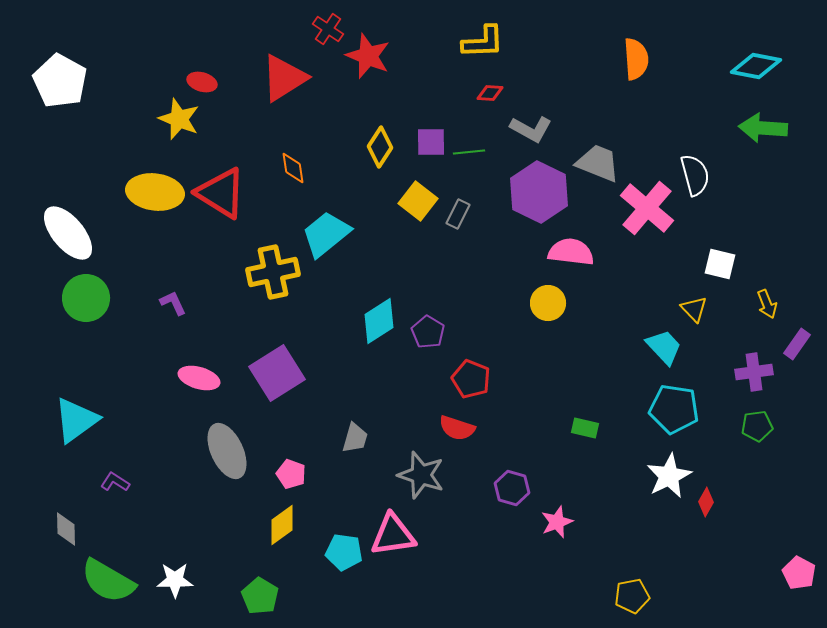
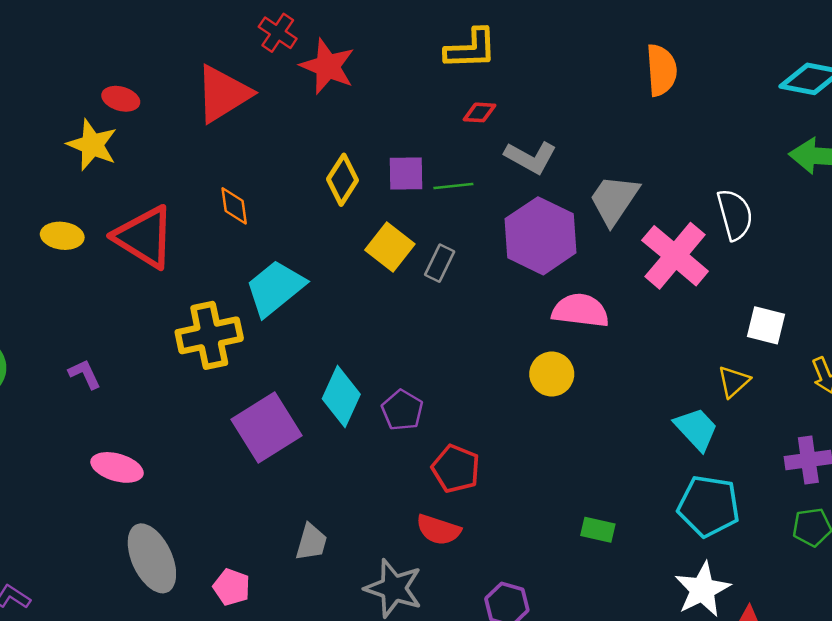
gray trapezoid: (598, 163) -> (614, 200), turned -78
yellow ellipse: (155, 192) -> (62, 236), size x0.6
yellow triangle: (694, 309) -> (734, 381), turned 32
cyan diamond: (379, 321) -> (341, 396), turned -33
purple square: (277, 373) -> (267, 428), moved

